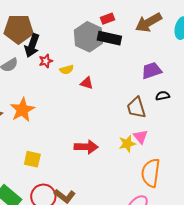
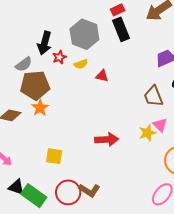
brown pentagon: (19, 29) -> (35, 85), moved
gray hexagon: (88, 37) -> (84, 34), moved
black rectangle: (109, 38) -> (121, 29), turned 60
orange star: (22, 110) -> (40, 108), size x0.7

